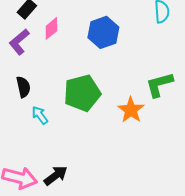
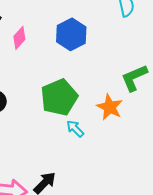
cyan arrow: (40, 115) -> (75, 129), moved

